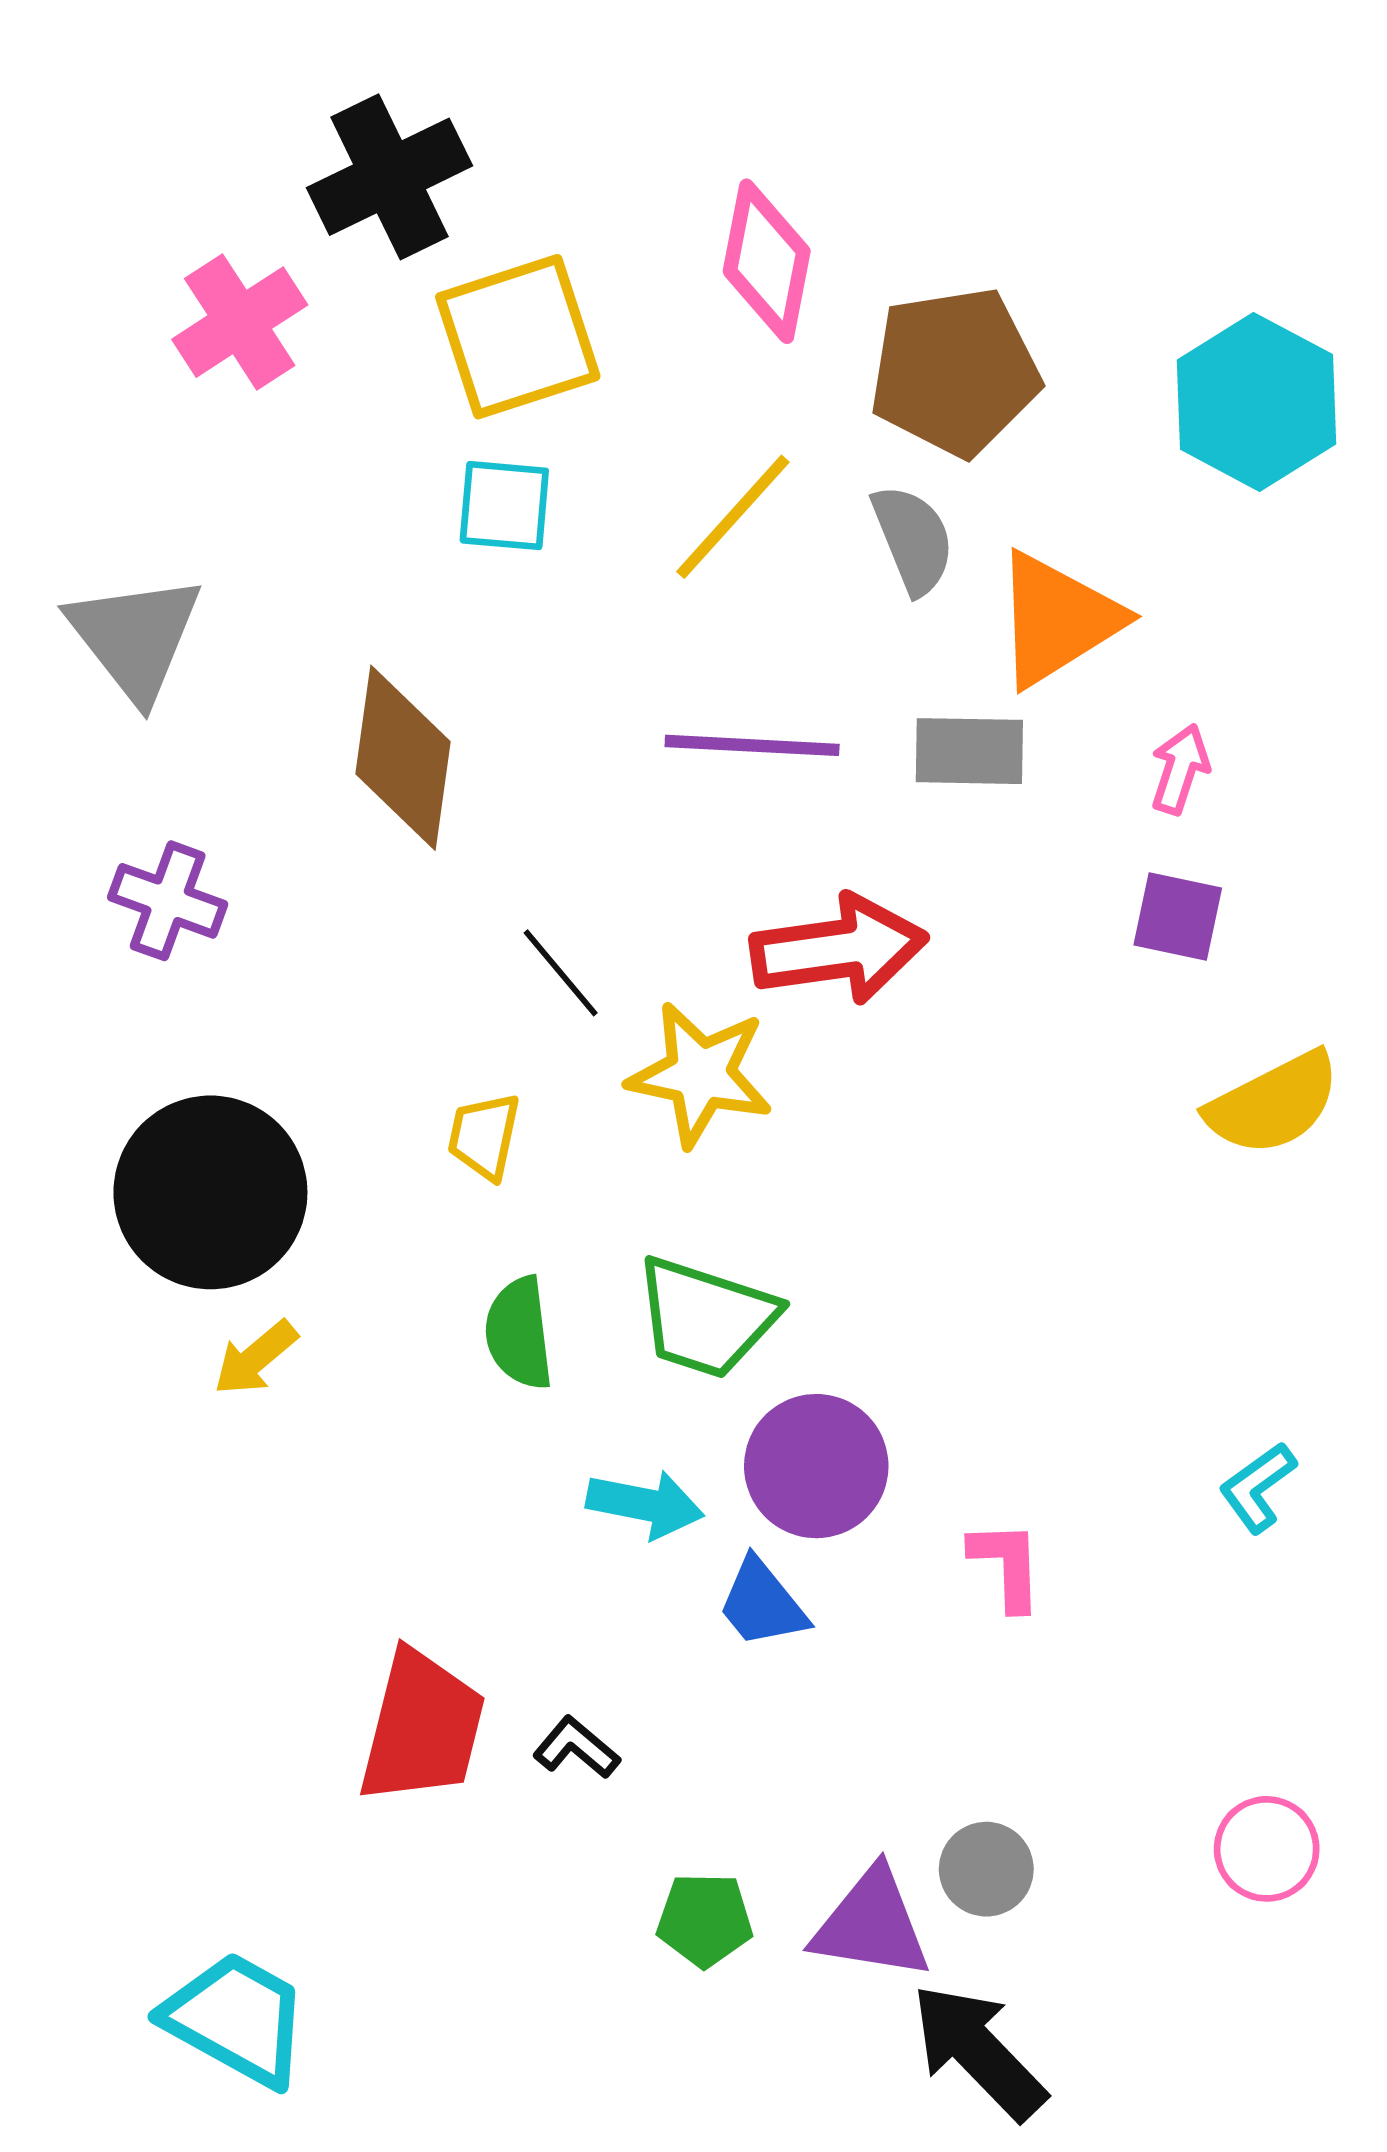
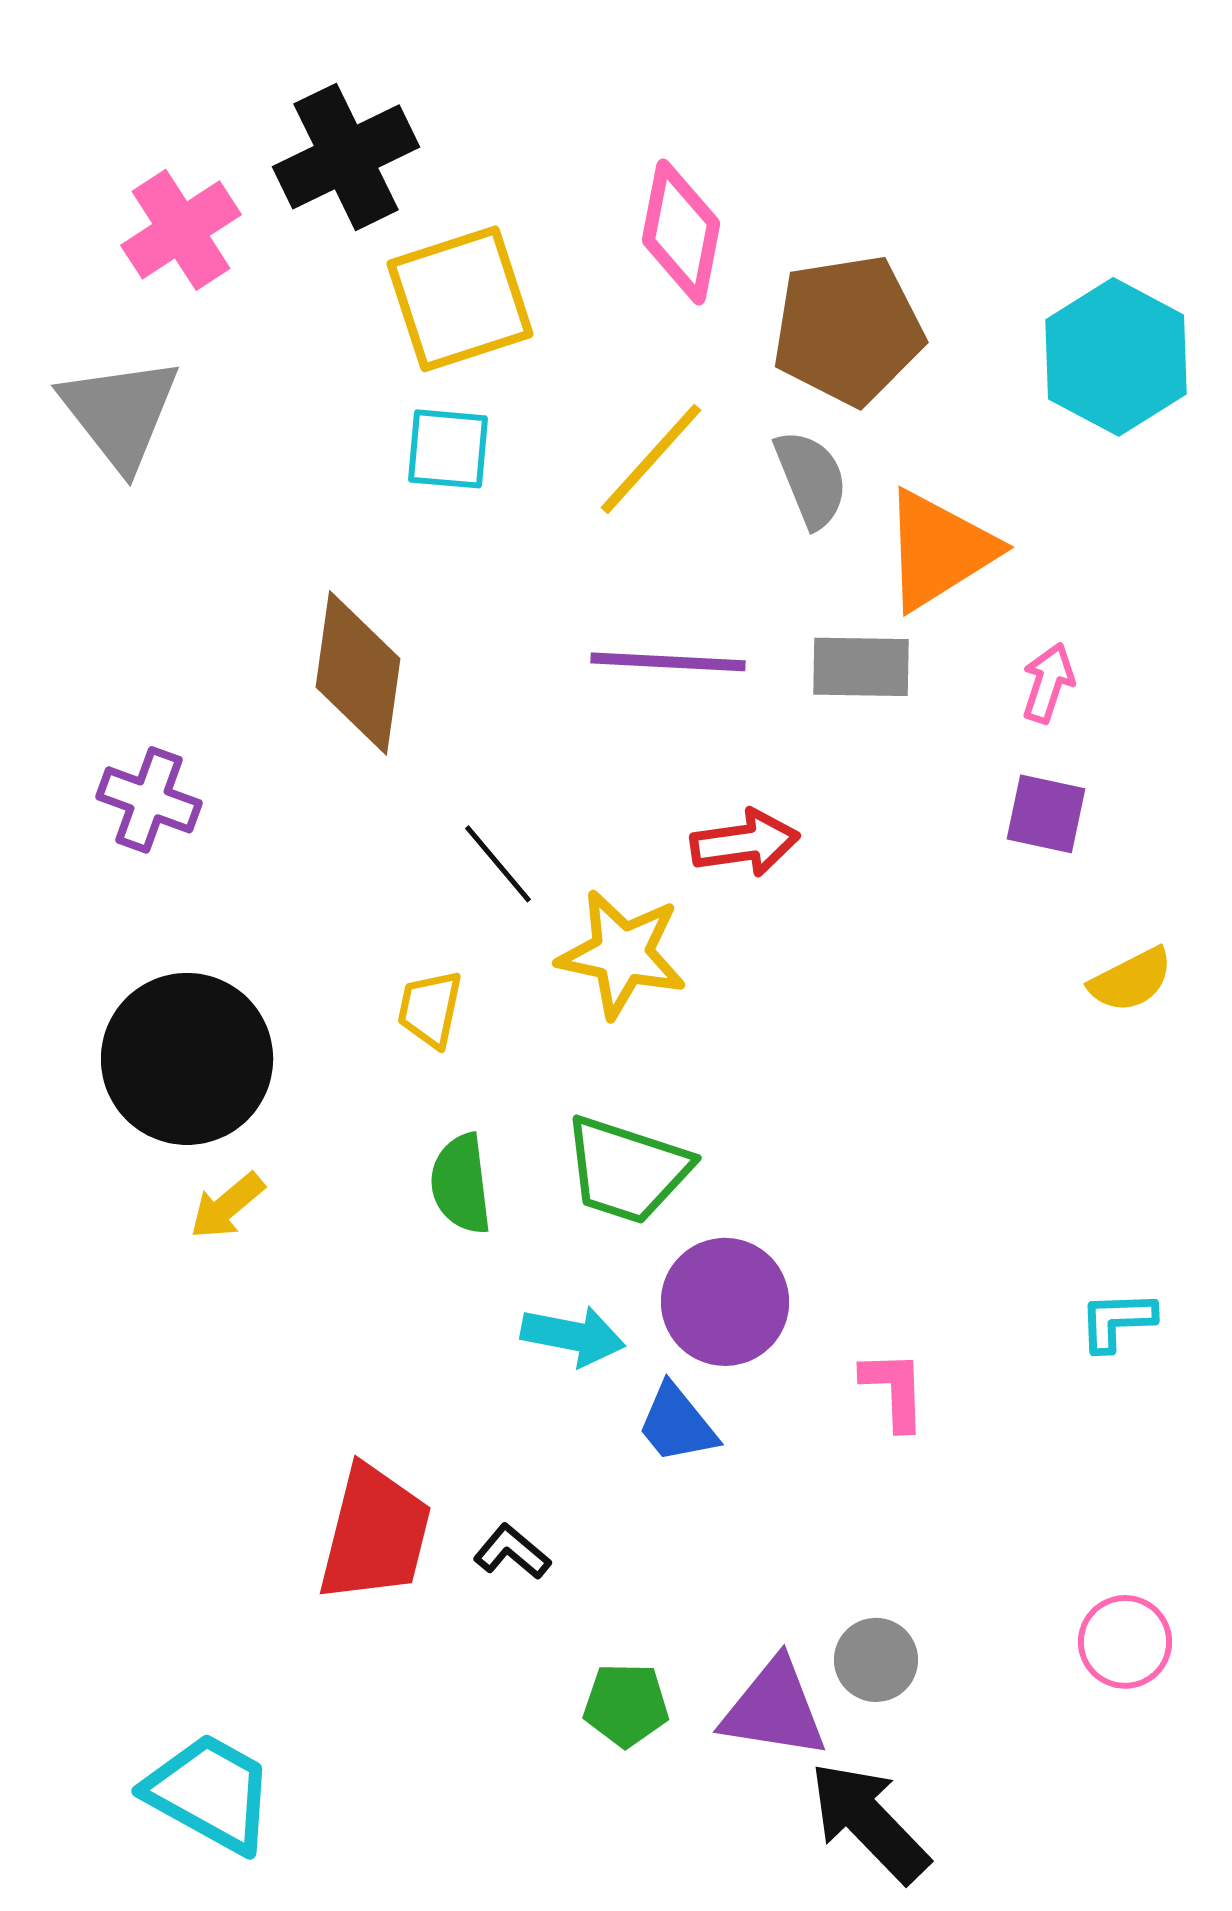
pink cross: (240, 322) -> (181, 230), moved
gray triangle: (135, 637) -> (120, 413), moved
red arrow: (839, 949) -> (745, 843), size x0.7
yellow semicircle: (1273, 1103) -> (1131, 980), size x0.7
cyan L-shape: (1258, 1487) -> (1117, 1321), turned 34

